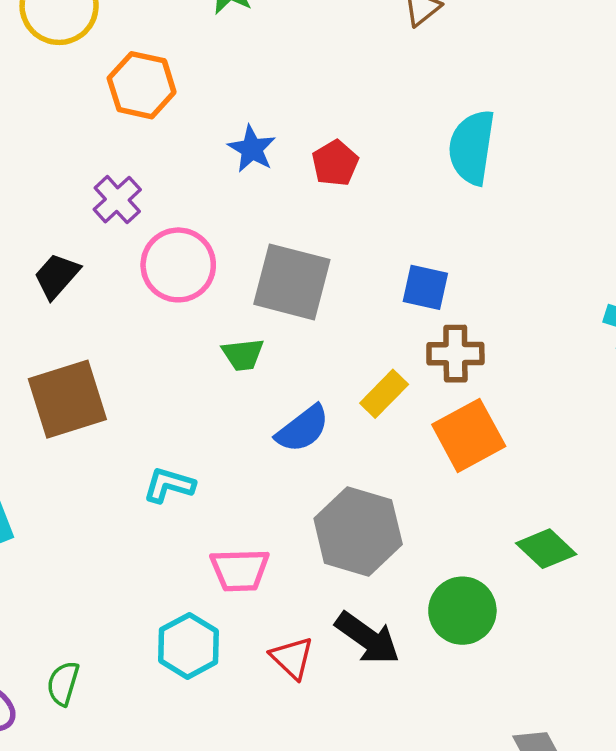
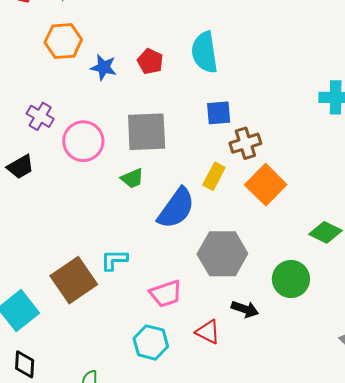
orange hexagon: (142, 85) -> (63, 41), moved
cyan semicircle: (472, 147) -> (204, 52), moved
black trapezoid: (57, 276) -> (20, 167), turned -144
brown square: (67, 399) -> (74, 280), moved
blue semicircle: (303, 429) -> (176, 208), size x1.4
black arrow: (368, 638) -> (245, 309), size x0.7

